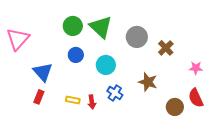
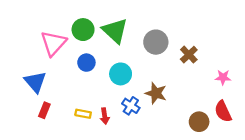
pink triangle: (18, 39) -> (53, 43), moved
blue triangle: (43, 72) -> (35, 82), moved
brown star: (148, 82) -> (156, 93), moved

